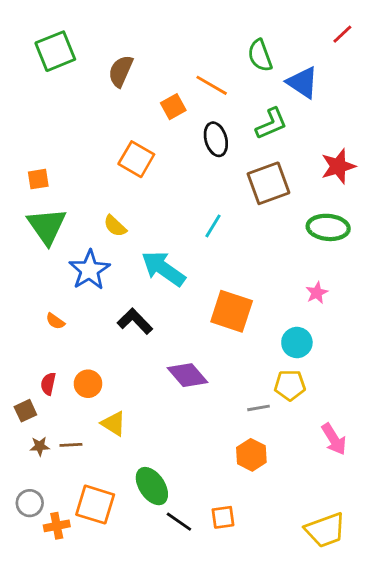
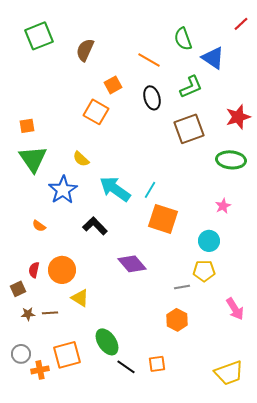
orange square: (173, 107) -> (113, 85), moved
cyan line: (213, 226) -> (150, 190), moved
orange circle: (88, 384) -> (62, 270), size x1.4
orange square: (95, 505) -> (67, 355), turned -32

